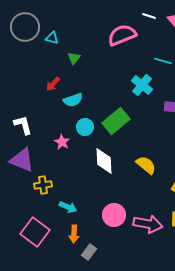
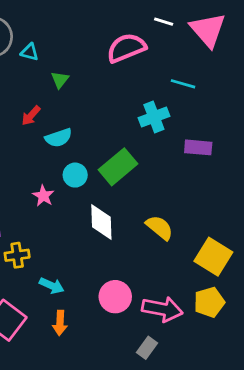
cyan cross: (142, 85) -> (154, 117), turned 30
gray rectangle: (89, 252) -> (147, 348), moved

